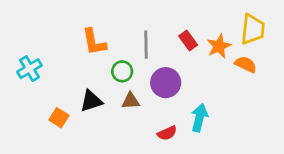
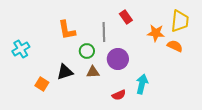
red rectangle: (188, 40) -> (126, 17), moved
orange star: (219, 46) -> (156, 33), turned 30

